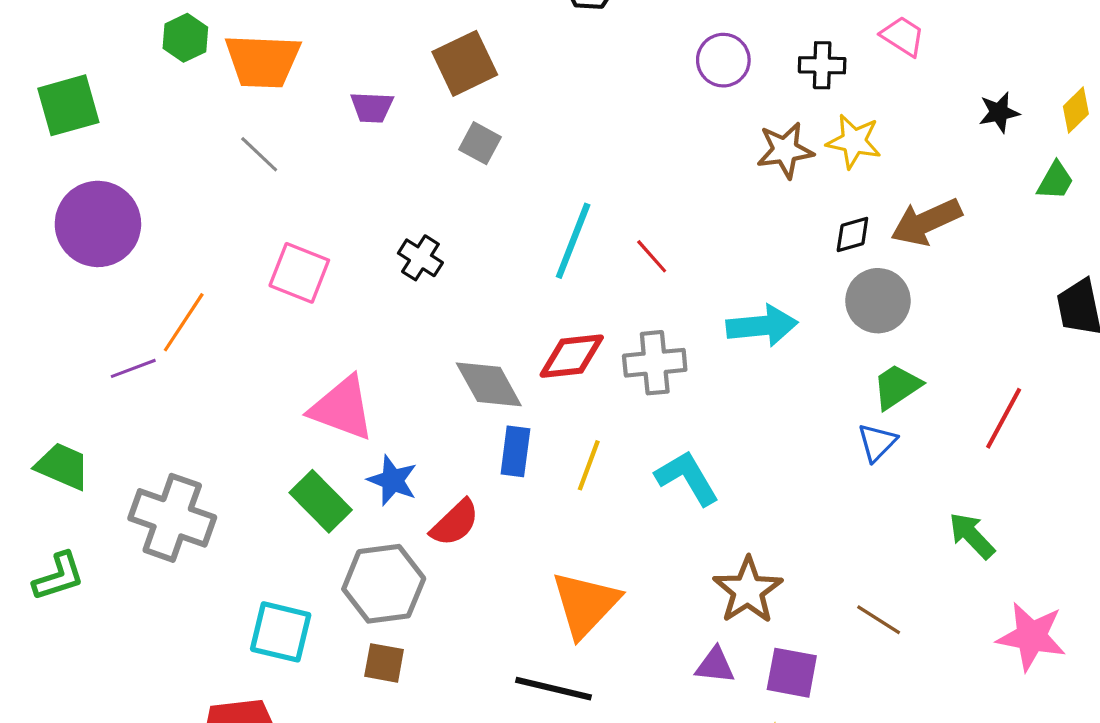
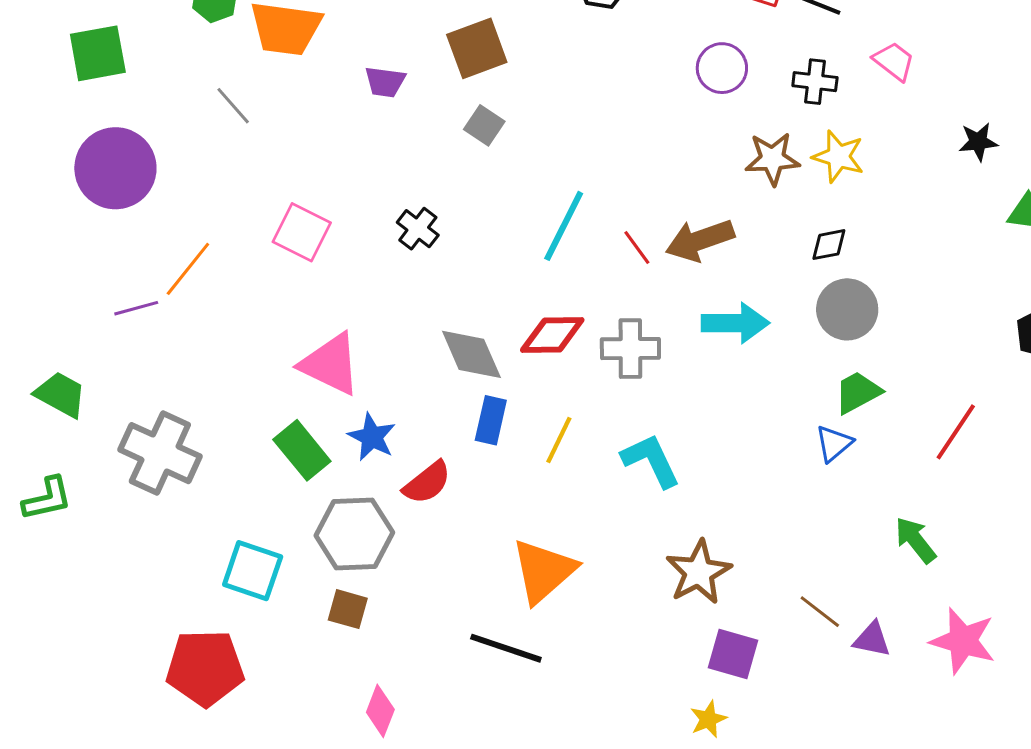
gray line: (259, 154) -> (233, 106), moved
brown arrow: (926, 222) -> (700, 240), moved
purple triangle: (715, 665) -> (872, 639), moved

